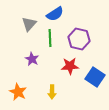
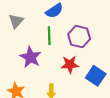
gray triangle: (29, 24) -> (16, 21), moved
purple star: (32, 59) -> (31, 57), size x1.5

